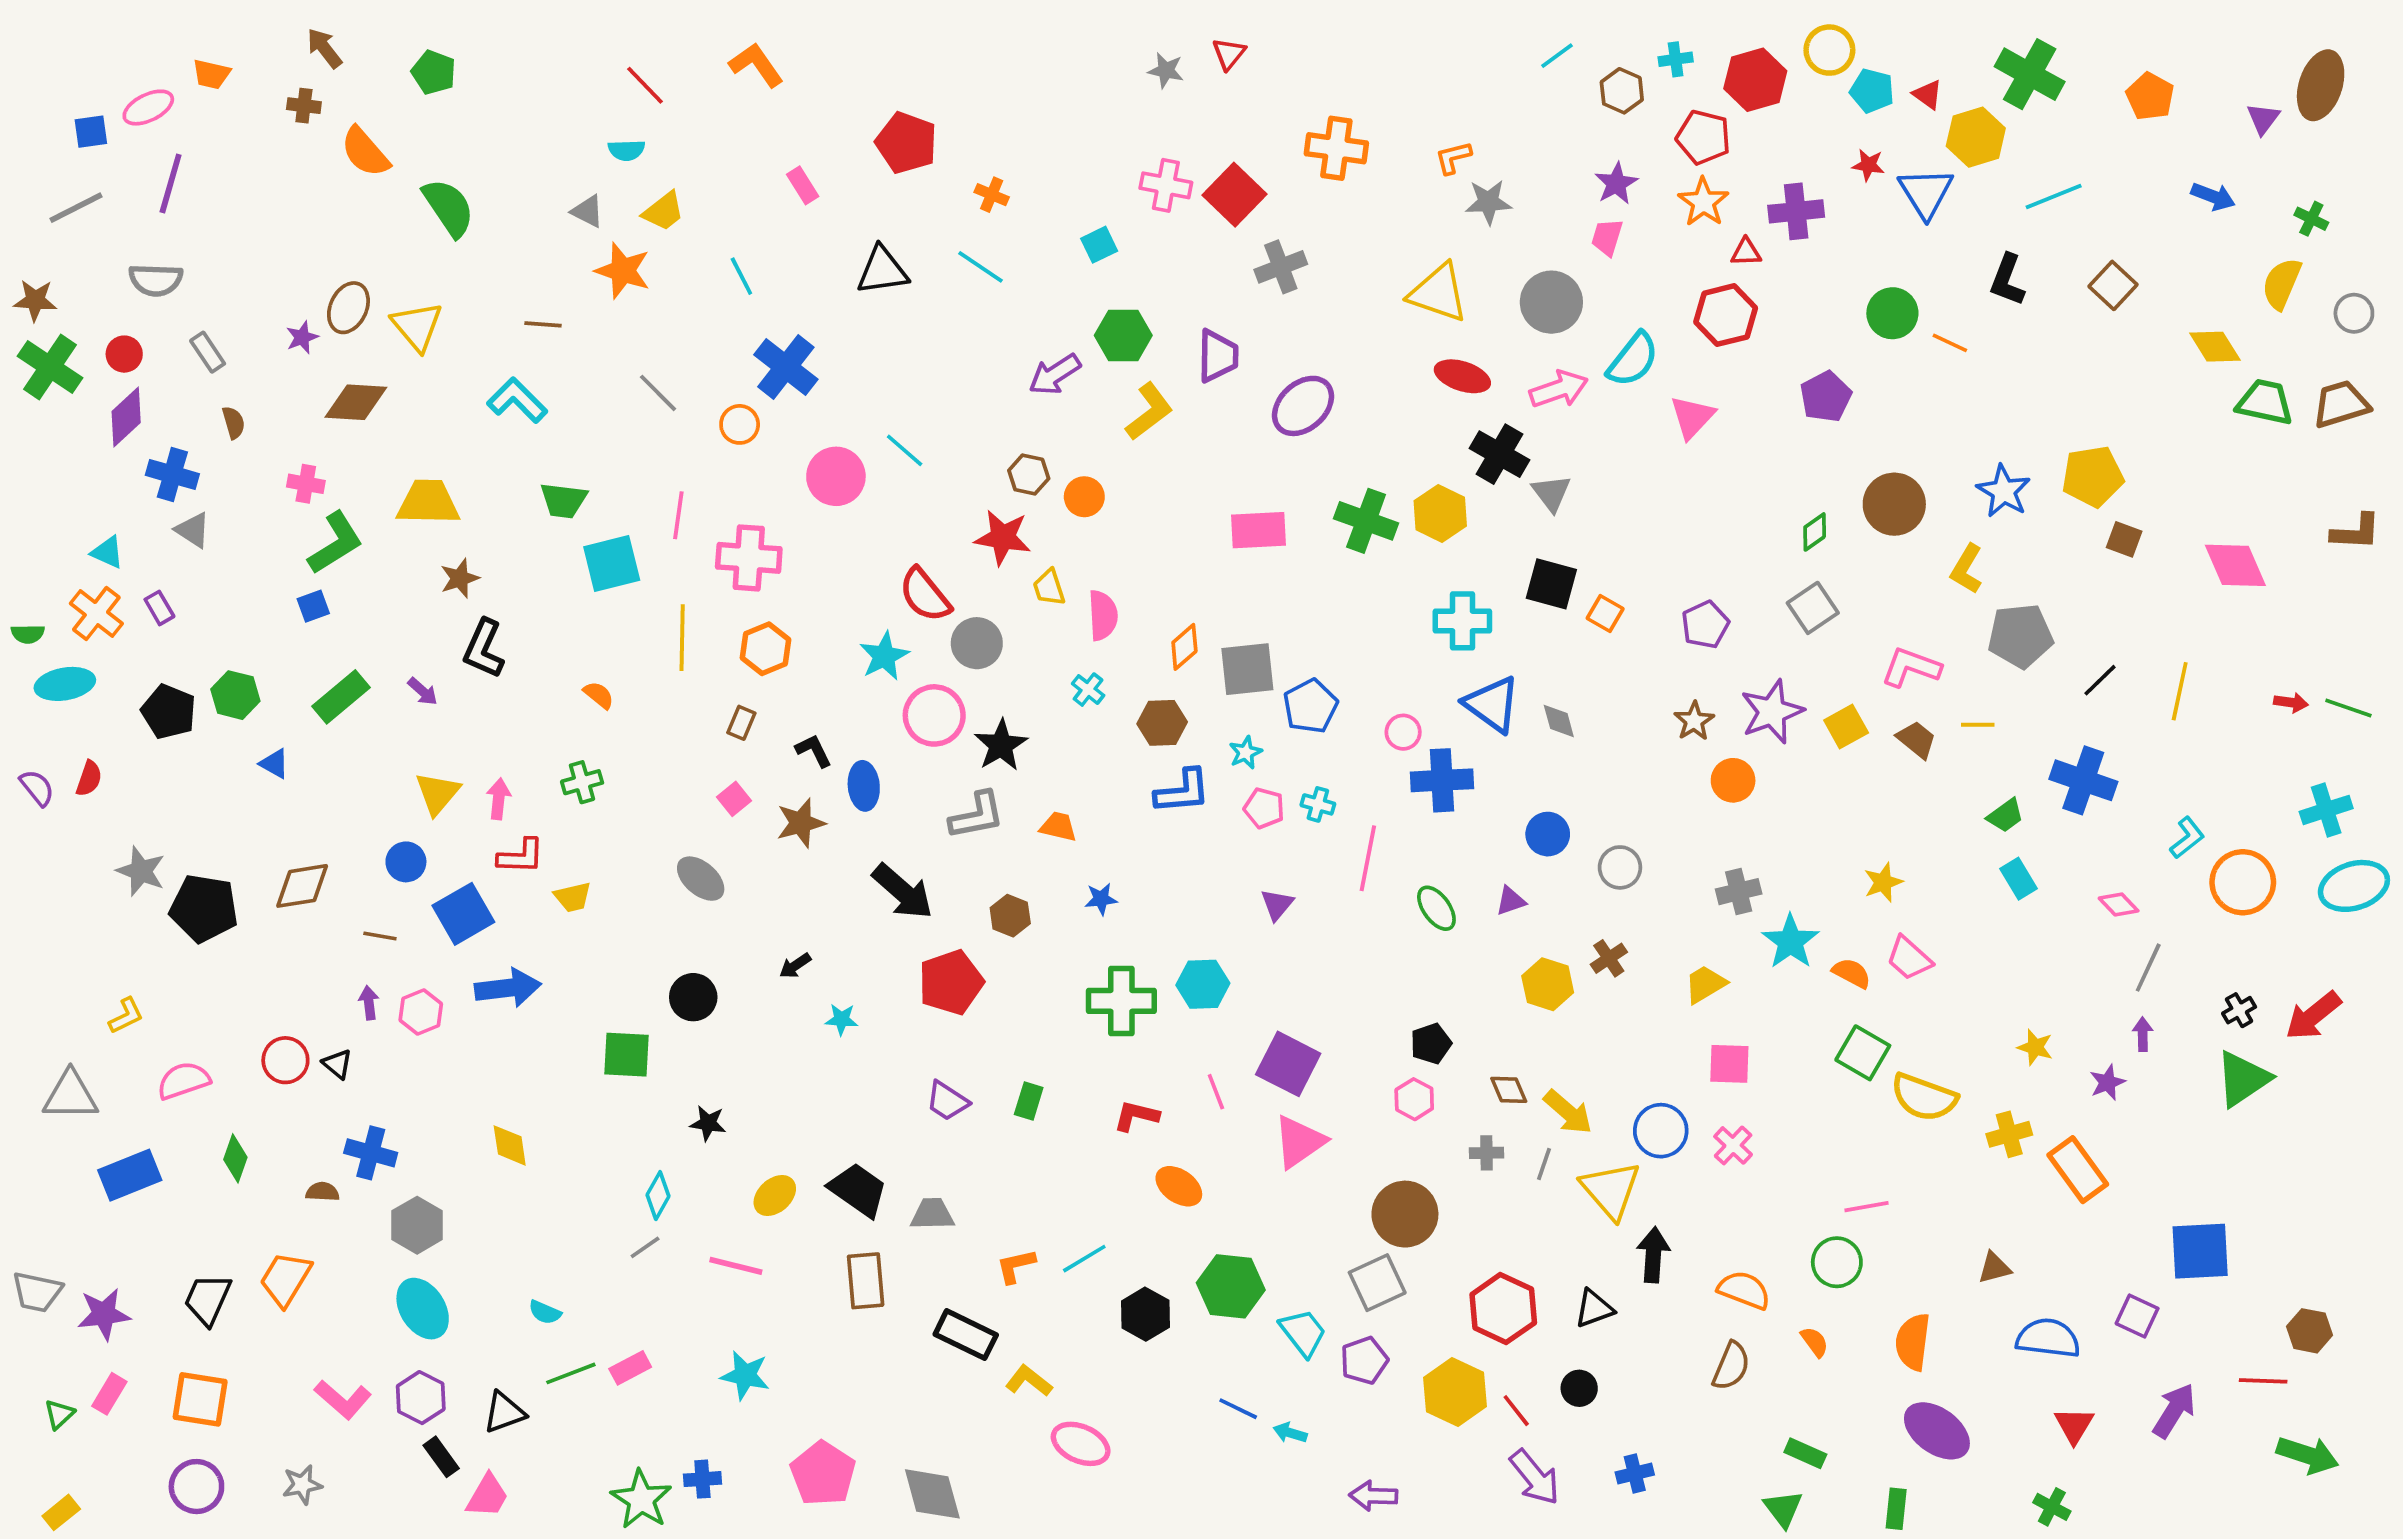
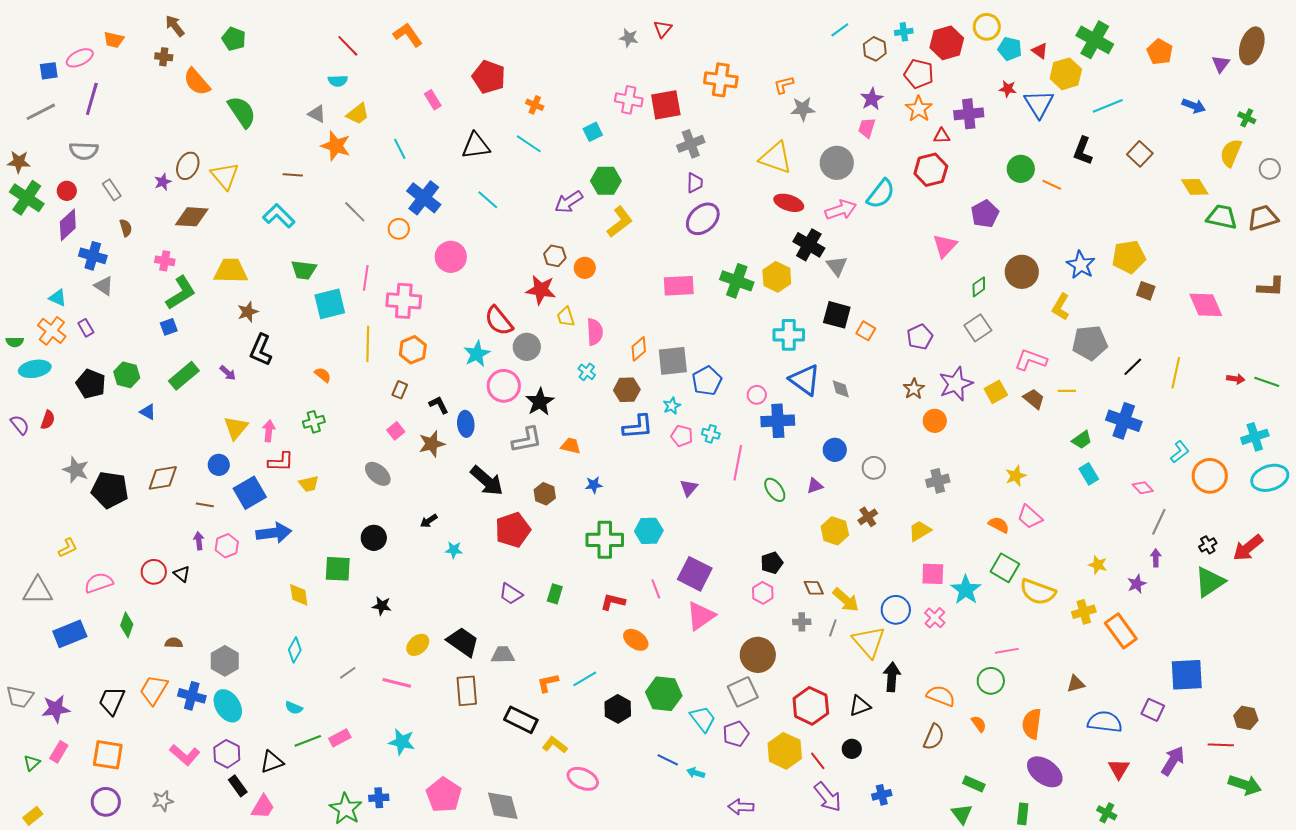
red square: (1234, 195) -> (666, 105), turned 36
purple trapezoid: (1218, 356) -> (695, 183), moved, size x0.7
pink triangle: (1692, 417) -> (945, 246), moved
cyan line: (905, 450) -> (488, 200), moved
cyan star: (1790, 942) -> (966, 590), moved
yellow diamond: (510, 1145) -> (299, 595), moved
blue cross: (371, 1153) -> (192, 696), moved
cyan diamond: (658, 1196) -> (295, 650), moved

